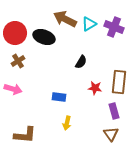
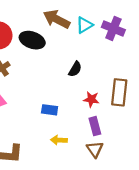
purple rectangle: (114, 111) -> (95, 126), moved
yellow arrow: (67, 123) -> (59, 140), turned 80
brown triangle: (111, 134) -> (95, 149), moved

